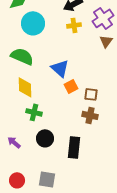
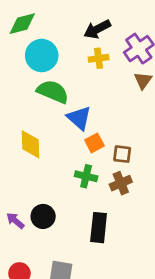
green semicircle: (22, 56) -> (53, 92), moved
green cross: (34, 112) -> (86, 176), moved
brown cross: (90, 115) -> (121, 183), turned -35
black circle: (45, 138) -> (43, 216), moved

